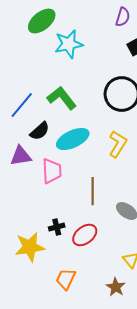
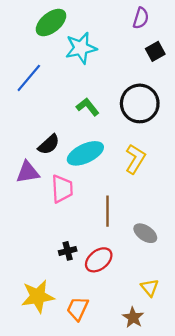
green L-shape: (62, 98) -> (88, 107), moved, size x0.7
blue line: (22, 105) -> (29, 78), moved
yellow star: (30, 247) -> (38, 296), moved

